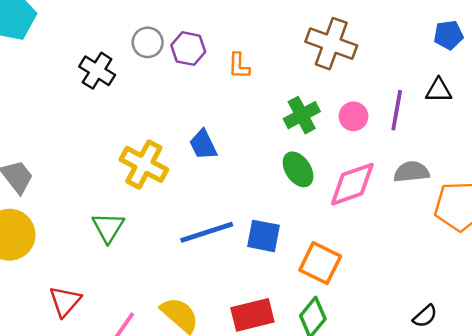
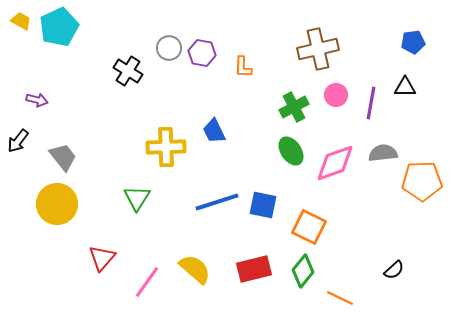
brown cross: (331, 44) -> (318, 49), turned -33
pink circle: (353, 116) -> (336, 95), moved
yellow cross: (144, 164) -> (166, 147), turned -30

